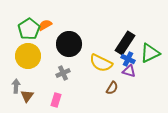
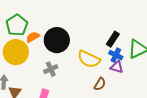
orange semicircle: (45, 25) -> (33, 37), moved
black rectangle: (125, 43) -> (113, 39), size x0.7

